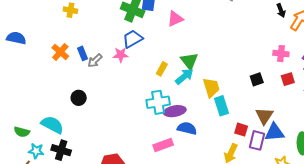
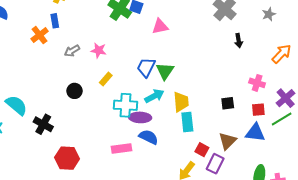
black arrow: (281, 10) -> (239, 41), moved
blue trapezoid: (133, 39) -> (146, 67), moved, turned -45
blue rectangle: (82, 53) -> (55, 21), moved
yellow rectangle: (162, 69) -> (106, 79), moved
cyan arrow: (184, 76) -> (154, 96), moved
black circle: (79, 98) -> (75, 91), moved
blue triangle: (274, 132) -> (255, 133), moved
black cross: (61, 150) -> (43, 124), moved

